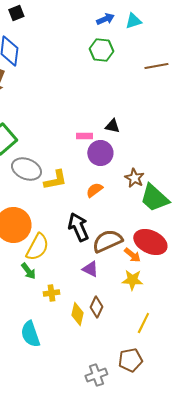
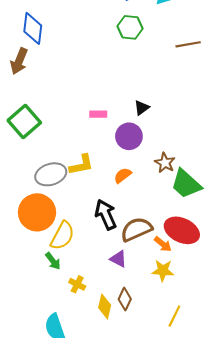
black triangle: (112, 126) -> (142, 108), turned -49
pink rectangle: (84, 136) -> (98, 114), moved
gray ellipse: (26, 169) -> (51, 174), moved, turned -40
yellow cross: (51, 293) -> (77, 284), turned 35

